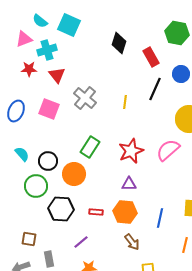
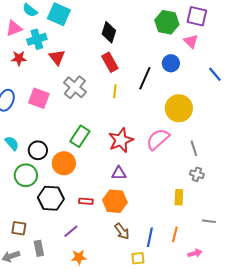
red rectangle: (151, 57) -> (110, 62), moved
red triangle: (57, 75) -> (57, 57), moved
blue line: (160, 218) -> (150, 237), moved

